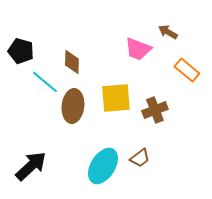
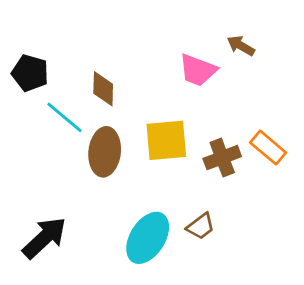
orange rectangle: (187, 70) -> (268, 148), moved

